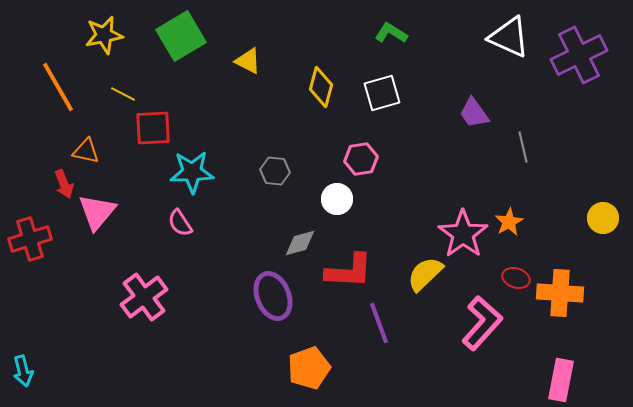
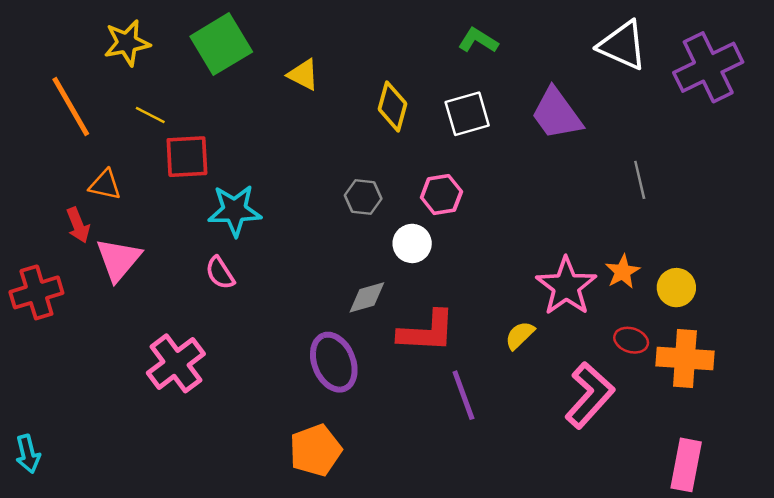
purple trapezoid: (474, 113) -> (556, 114), moved, size x1.4
gray hexagon: (275, 171) -> (363, 197), moved
yellow circle: (603, 218) -> (676, 288), moved
yellow semicircle: (425, 274) -> (520, 335), size x0.7
orange pentagon: (309, 368) -> (315, 450), moved

